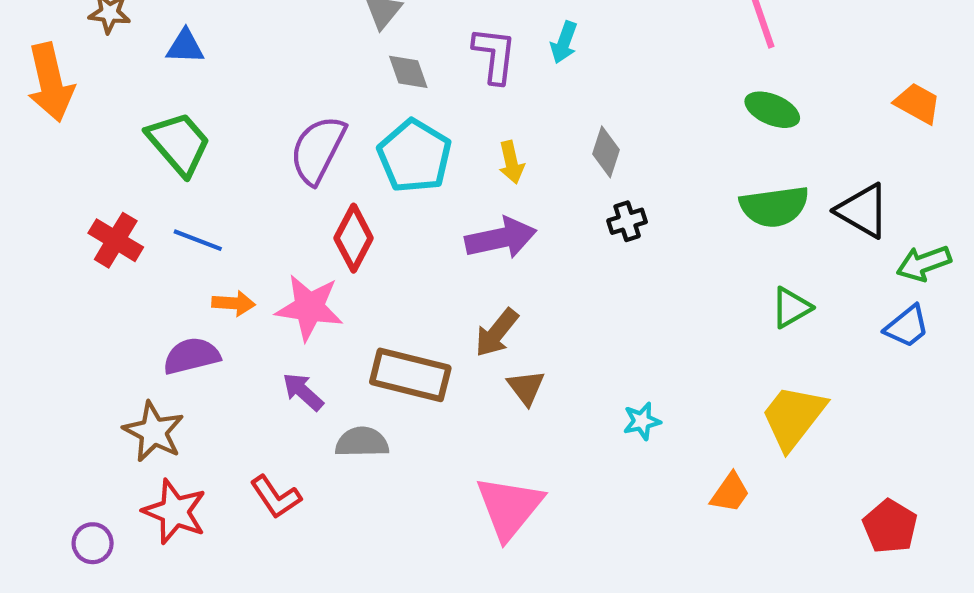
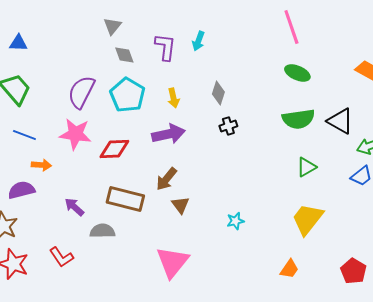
red diamond: (354, 238) -> (114, 149), moved, turned 60
pink star: (309, 308) -> (75, 134), moved
orange trapezoid: (730, 493) -> (289, 269), moved

